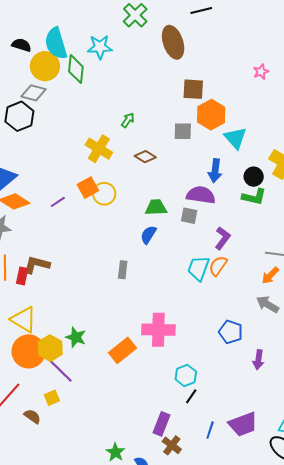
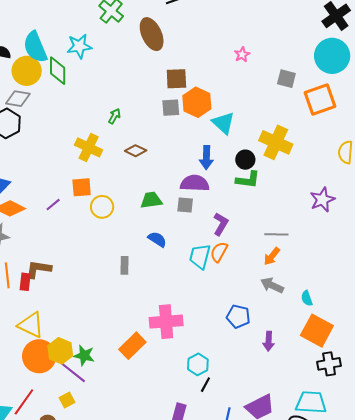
gray square: (183, 131) -> (171, 108), moved
orange square: (88, 188) -> (82, 187), turned 30
yellow circle: (104, 194) -> (102, 207), moved
blue semicircle: (148, 235) -> (157, 239), moved, turned 96
green star: (76, 337) -> (84, 355), moved

